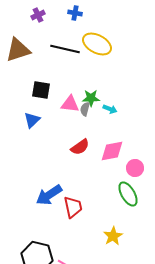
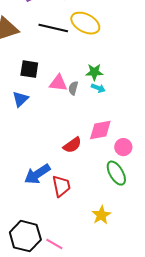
green star: (91, 98) -> (94, 72), moved
red semicircle: (80, 147) -> (72, 145), moved

